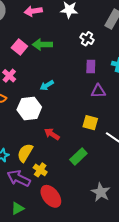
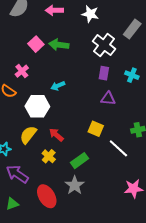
white cross: (87, 39) -> (104, 45), size x1.6
yellow semicircle: (25, 153) -> (28, 135), moved
yellow cross: (40, 170) -> (49, 156), moved
gray star: (101, 192) -> (75, 185), moved

